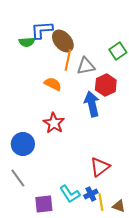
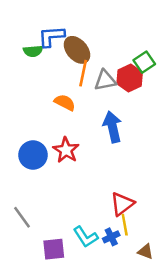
red hexagon: (106, 85) -> (130, 78), moved
blue circle: (23, 144) -> (33, 155), moved
yellow line: (101, 202) -> (125, 225), moved

